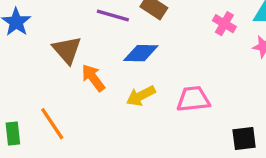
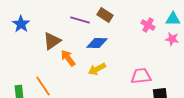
brown triangle: (67, 50) -> (52, 41), turned 36
pink trapezoid: (193, 99) -> (141, 76), moved

